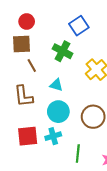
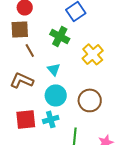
cyan triangle: (56, 85) -> (54, 69), turned 32
brown L-shape: (24, 96) -> (22, 80), turned 120

